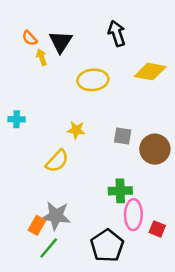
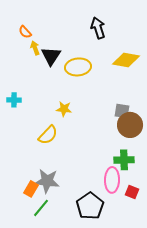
black triangle: (61, 42) -> (51, 56), moved
gray square: (123, 136) -> (122, 111), moved
green cross: (120, 191) -> (124, 160), moved

